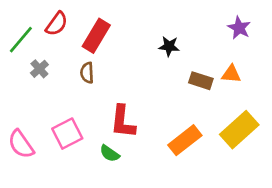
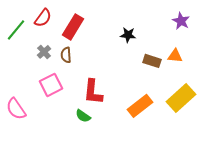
gray cross: (39, 69) -> (44, 52), moved
pink square: (67, 134) -> (51, 85), moved

